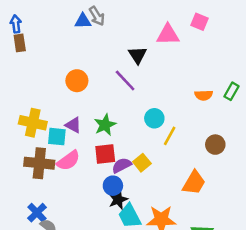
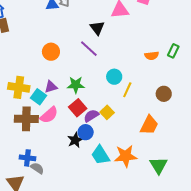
purple triangle: (73, 125) -> (51, 87), turned -40
green star: (105, 125) -> (76, 85), turned 30
cyan square: (57, 137) -> (39, 97), turned 35
red square: (105, 154) -> (78, 108), turned -30
black star: (118, 200) -> (75, 140), moved
blue cross: (37, 213) -> (27, 158), turned -35

